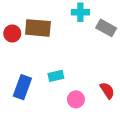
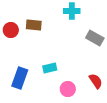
brown rectangle: (38, 28) -> (34, 25), size x0.7
gray rectangle: (106, 28) -> (95, 38), moved

